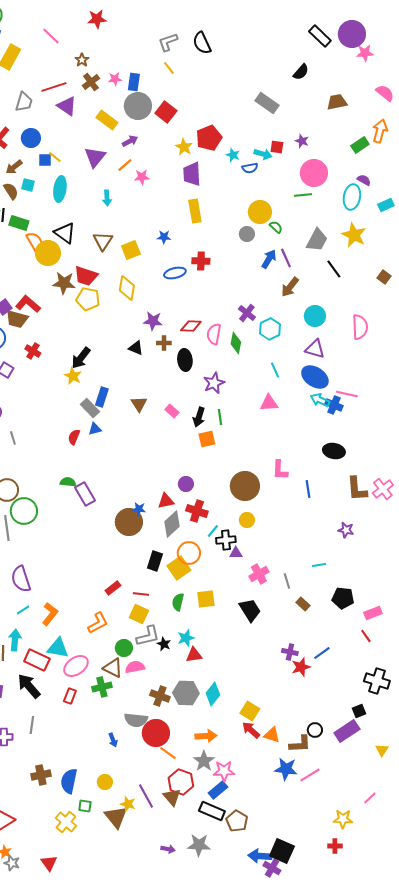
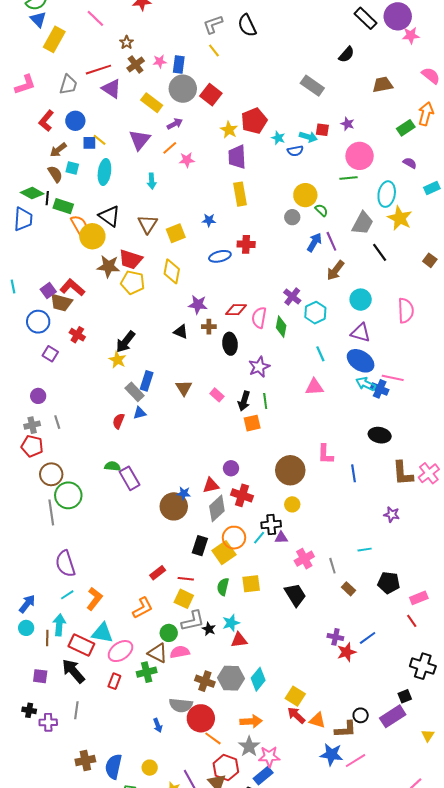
cyan ellipse: (352, 197) -> (387, 194), moved
cyan line: (213, 531) -> (259, 538), moved

